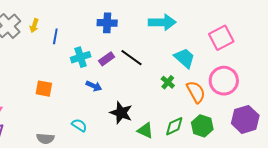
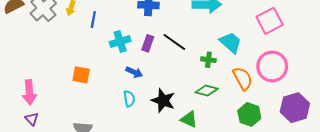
purple rectangle: (107, 59) -> (148, 43), turned -35
green cross: (168, 82) -> (208, 60), moved, turned -32
cyan semicircle: (79, 125) -> (129, 99), moved, turned 49
green diamond: (174, 126) -> (207, 91), moved, turned 40

